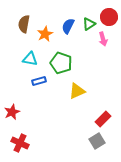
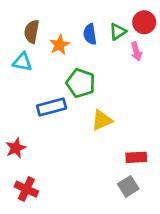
blue semicircle: (68, 26) -> (90, 34), turned -35
cyan triangle: (30, 59) -> (22, 62), moved
blue rectangle: (39, 81) -> (52, 107), size x1.5
red rectangle: (103, 119) -> (136, 157), turned 42

